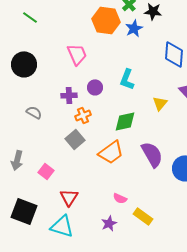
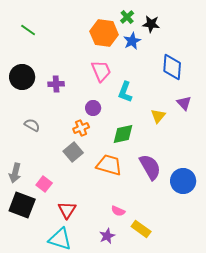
pink trapezoid: (77, 54) -> (101, 71), moved
purple circle: (95, 87) -> (93, 108), moved
purple cross: (69, 95) -> (56, 84), moved
orange trapezoid: (111, 152) -> (109, 165), turned -128
black square: (24, 211) -> (22, 205), moved

